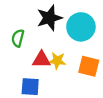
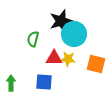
cyan circle: (81, 27) -> (74, 34), moved

